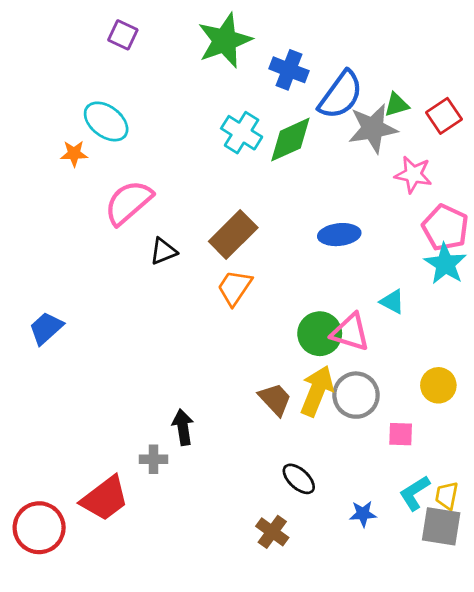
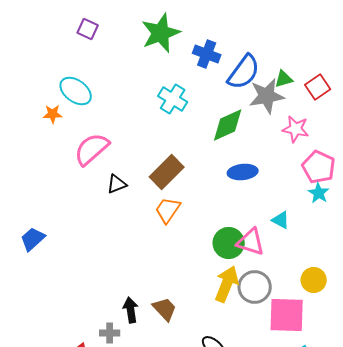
green diamond: (290, 140) -> (228, 125), moved
cyan star: (445, 264) -> (319, 193), size x0.7
brown trapezoid: (275, 399) -> (165, 309), moved
pink square: (401, 434) -> (287, 315), size x2.0

